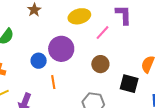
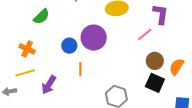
pink line: (103, 33) -> (145, 34), moved
brown circle: (100, 64) -> (155, 61), moved

